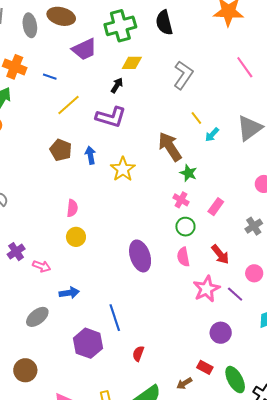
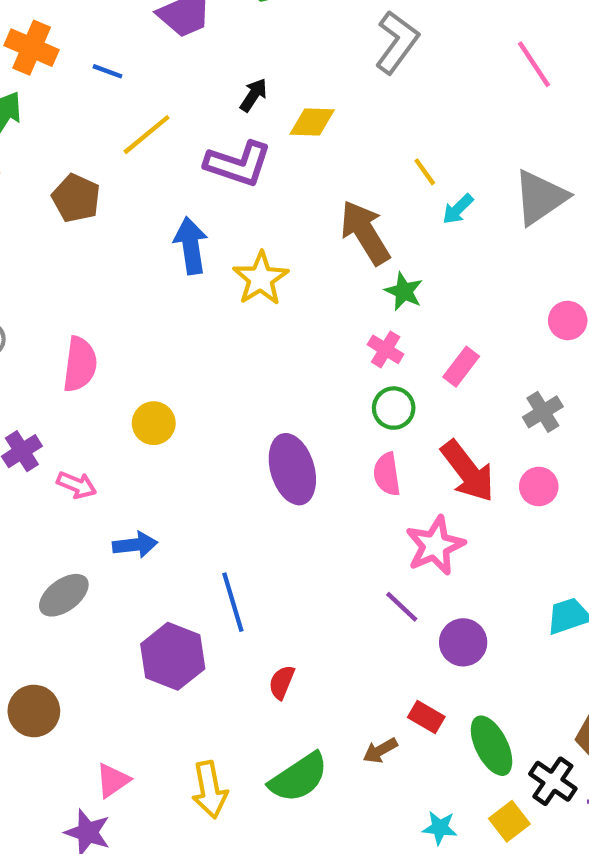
yellow diamond: (132, 63) -> (312, 122), moved
gray L-shape: (183, 75) -> (397, 42), moved
brown pentagon: (61, 150) -> (76, 198), moved
blue arrow: (90, 155) -> (191, 246), size x1.4
pink semicircle: (72, 208) -> (80, 364), moved, size x1.4
red arrow: (220, 254) -> (468, 471), size x1.4
pink circle: (254, 273) -> (539, 487), moved
purple line: (235, 294) -> (402, 607), moved

